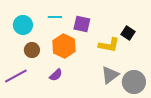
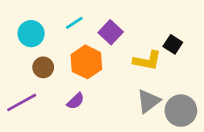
cyan line: (55, 17) -> (74, 23), turned -32
purple square: (82, 24) -> (111, 32), turned 30

